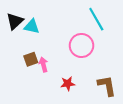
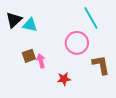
brown L-shape: (107, 86) -> (101, 65), moved

